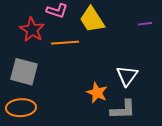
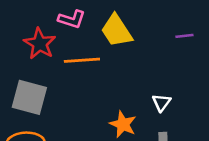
white triangle: (127, 76) -> (161, 103), size x0.7

